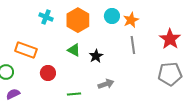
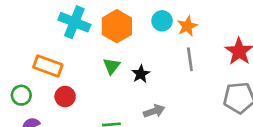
cyan cross: (46, 17) -> (74, 22), size x1.6
green triangle: (74, 50) -> (112, 66), turned 40
red circle: (48, 73) -> (65, 97), moved

